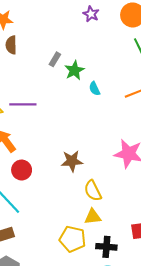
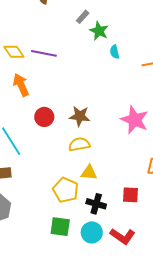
green star: (74, 70) -> (99, 31), turned -30
red circle: (22, 170) -> (44, 117), moved
yellow semicircle: (93, 191) -> (79, 144), moved, turned 95

